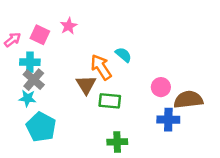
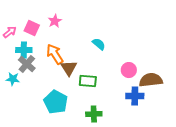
orange arrow: (101, 67) -> (55, 54), moved
cyan star: (27, 98) -> (13, 79), moved
cyan pentagon: (41, 127) -> (56, 102), moved

